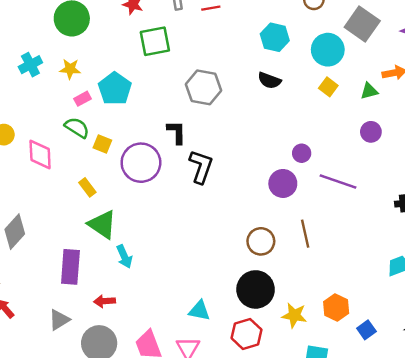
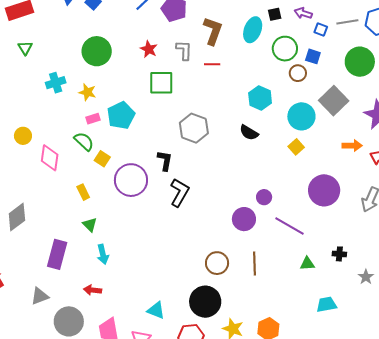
green triangle: (369, 91) -> (307, 264), moved
purple circle: (371, 132) -> (324, 190), size x1.8
green triangle: (102, 224) -> (90, 225), size x0.6
red arrow: (105, 301) -> (93, 290), moved

